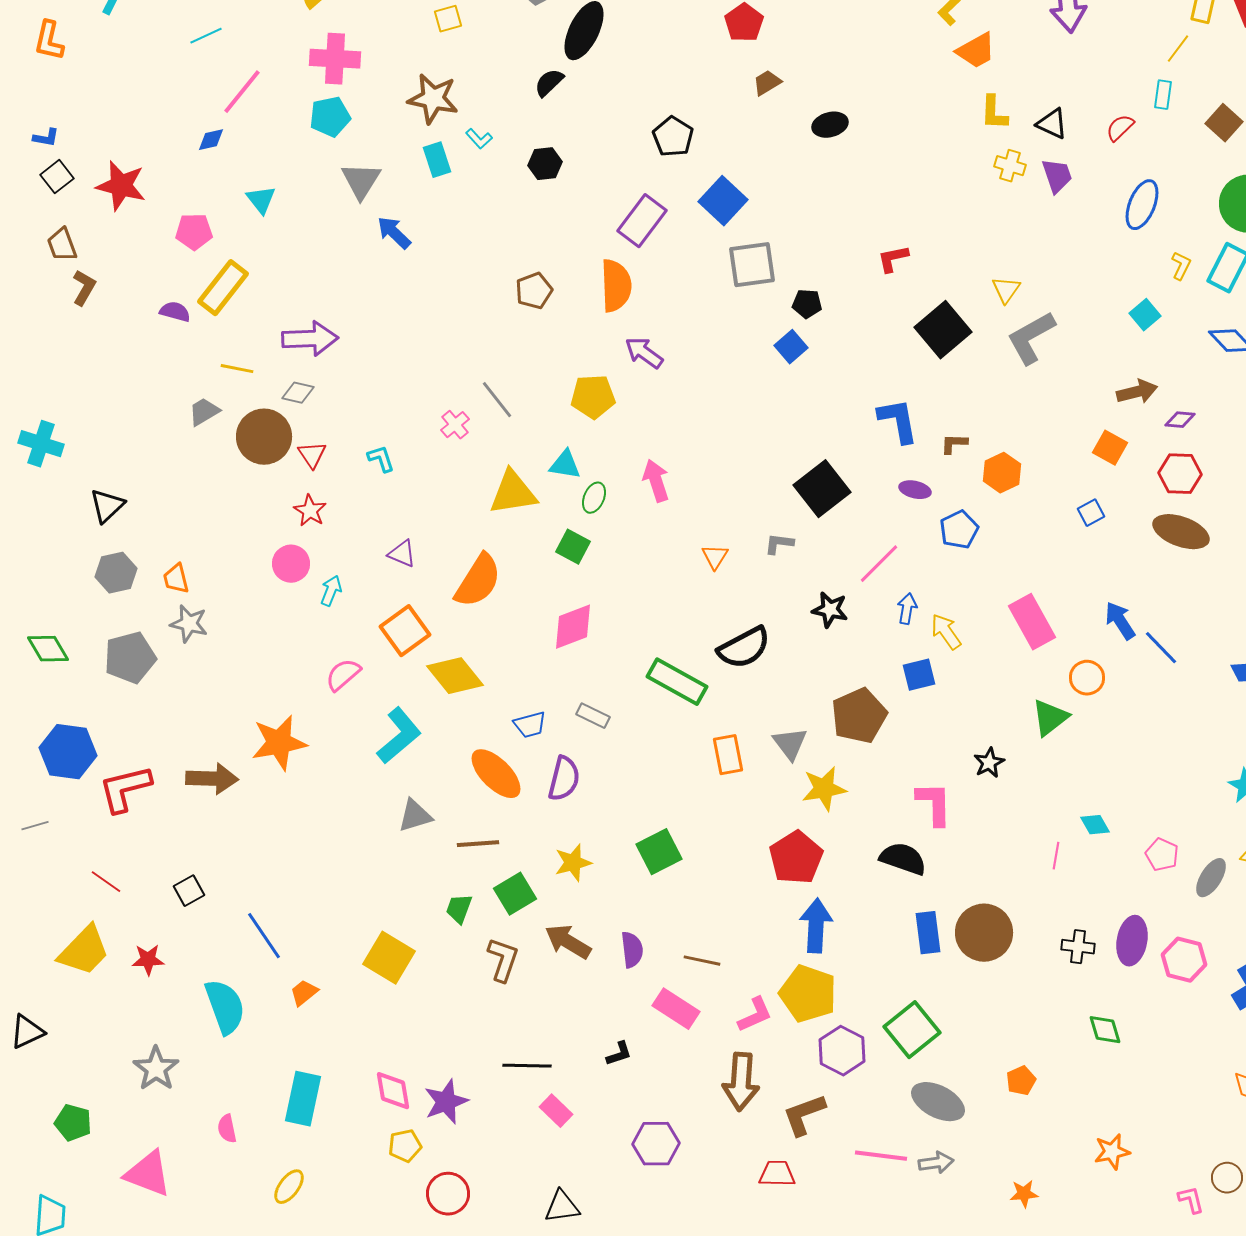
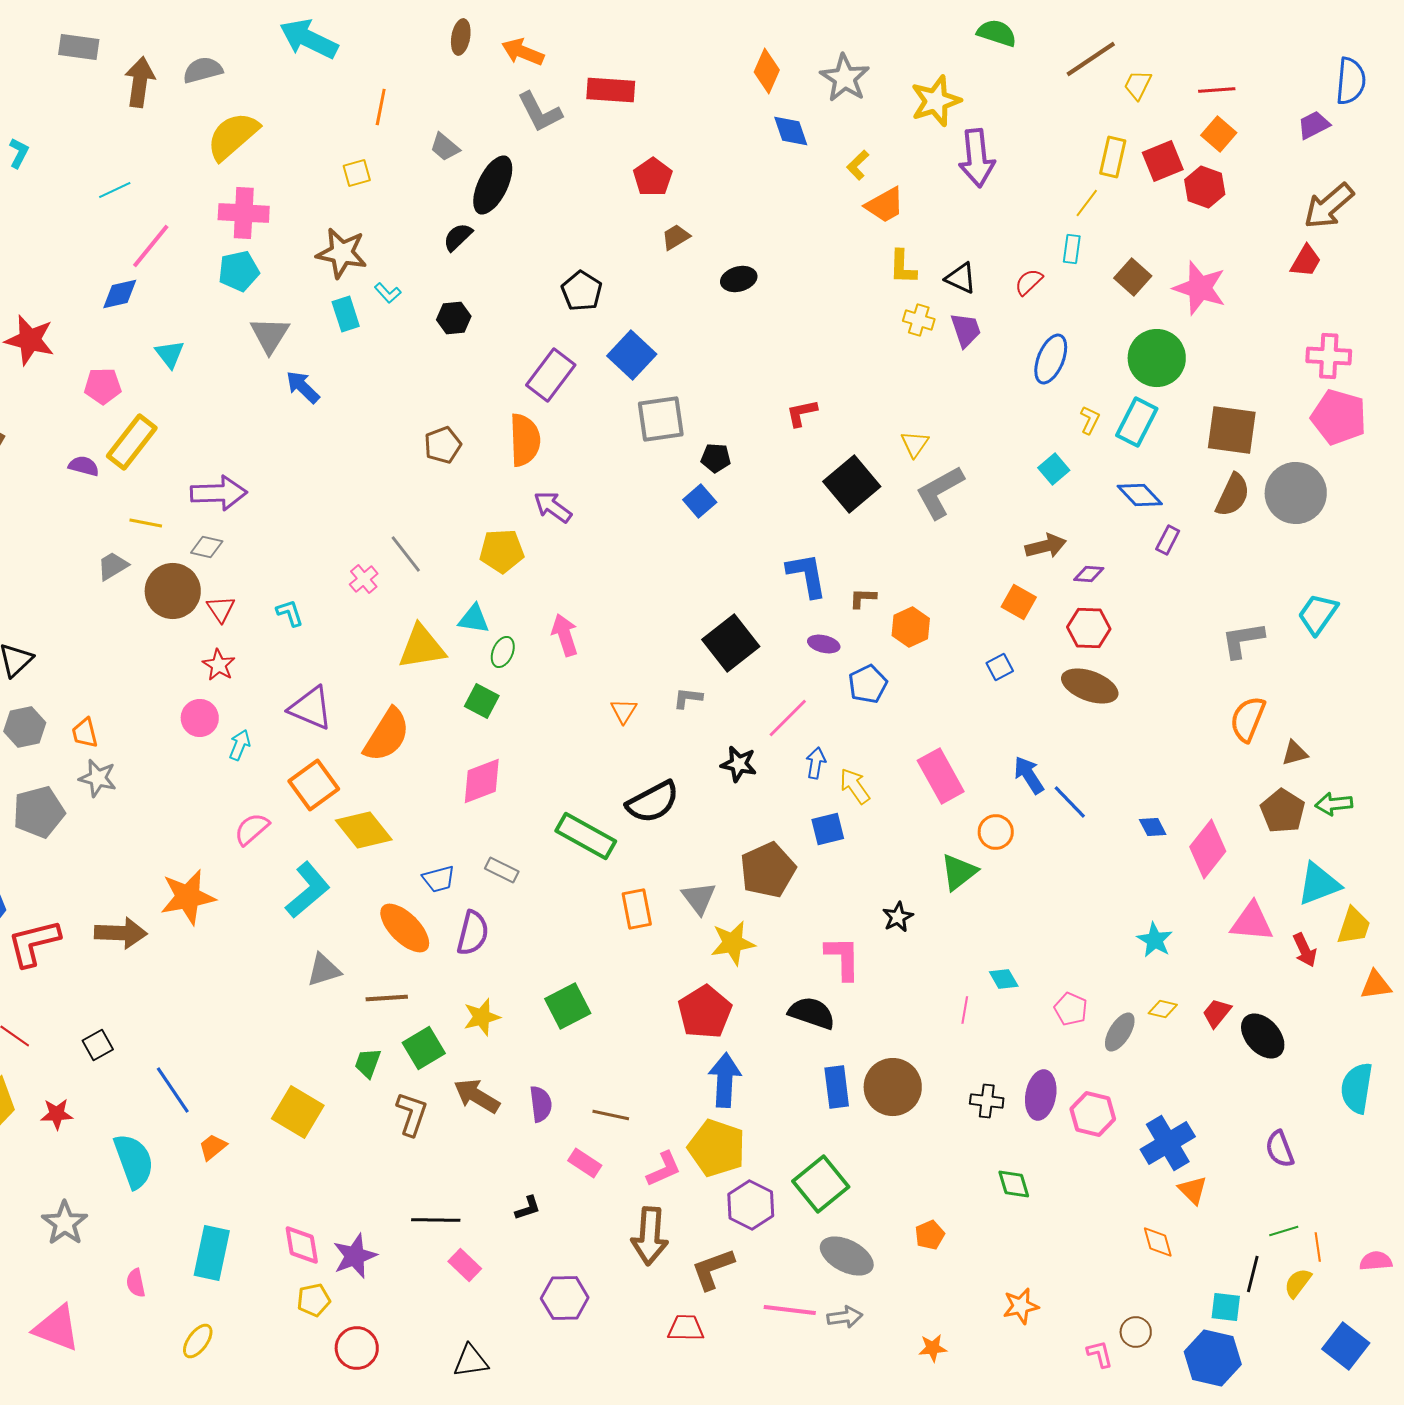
blue diamond: (211, 140) -> (120, 294), size x1.4
purple triangle: (402, 554) -> (311, 708), size x1.6
pink rectangle: (676, 1009) -> (585, 1163), size x0.7

